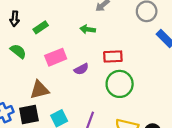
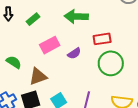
green arrow: (88, 29) -> (76, 16), size x1.6
green semicircle: (18, 51) -> (14, 62), moved

